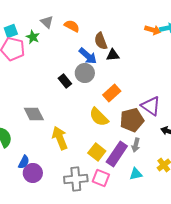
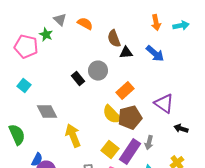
orange arrow: (153, 30) -> (156, 23), moved, turned 63
cyan square: (11, 31) -> (24, 86), moved, turned -32
blue arrow: (88, 56) -> (155, 54), moved
brown pentagon: (132, 120) -> (130, 118), moved

